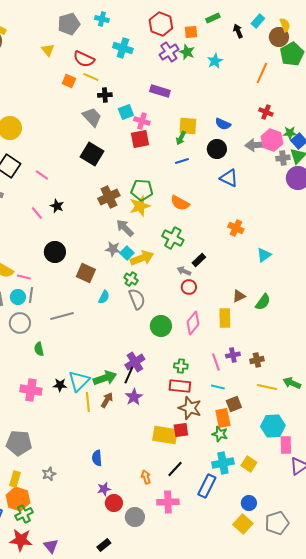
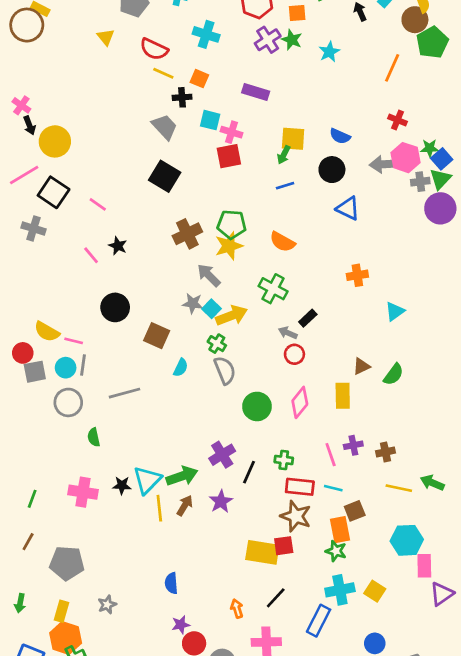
orange square: (69, 81) -> (199, 79), moved
cyan square: (126, 112) -> (210, 120), turned 35
orange cross: (236, 228) -> (357, 275), turned -35
black line: (129, 375) -> (249, 472), moved
red rectangle: (180, 386) -> (300, 487), moved

